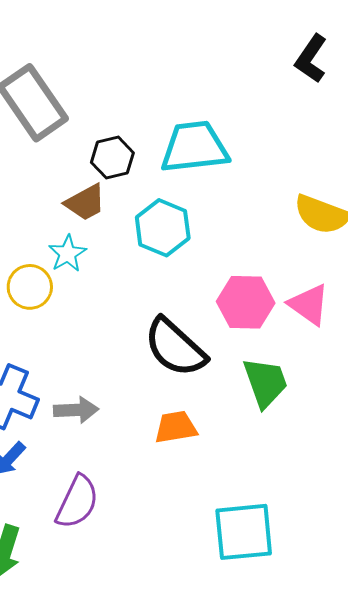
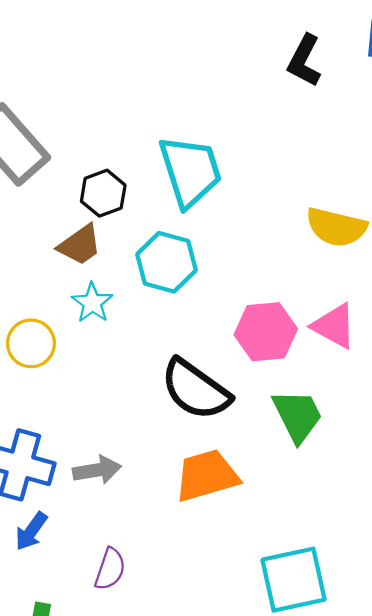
cyan trapezoid: (194, 147) -> (190, 171), turned 86
cyan star: (67, 254) -> (92, 303), moved
orange trapezoid: (176, 427) -> (207, 476), size x1.4
purple semicircle: (77, 502) -> (110, 569), size x0.7

